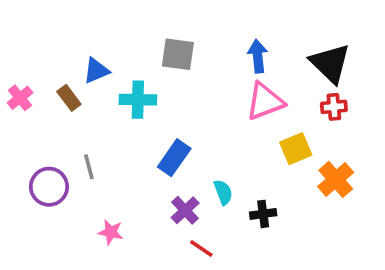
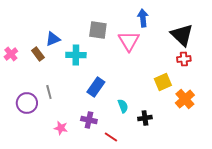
blue arrow: (258, 56) -> (143, 18), moved
pink triangle: (265, 101) -> (129, 41), moved, turned -40
purple cross: (185, 210) -> (89, 120), moved, turned -35

